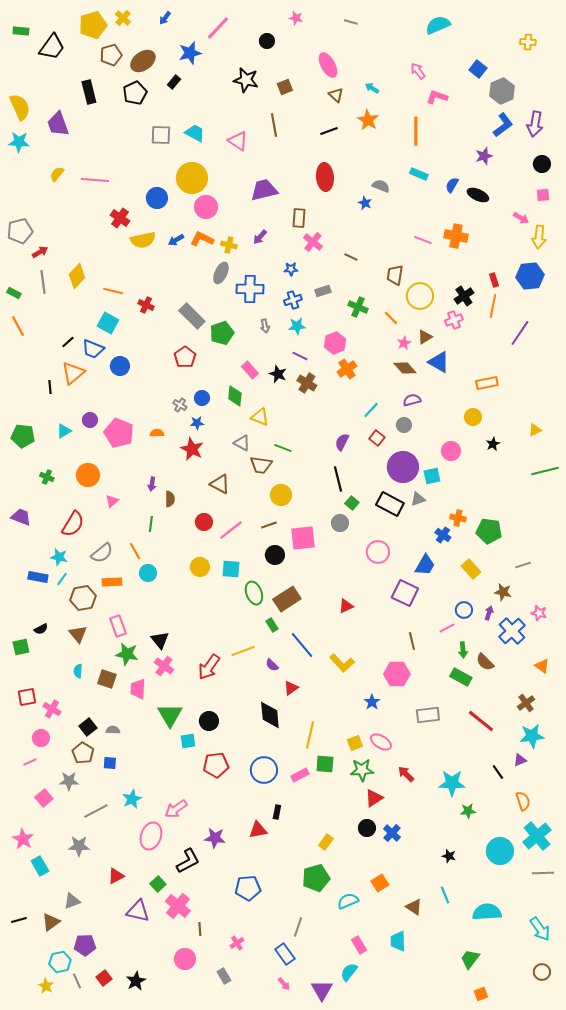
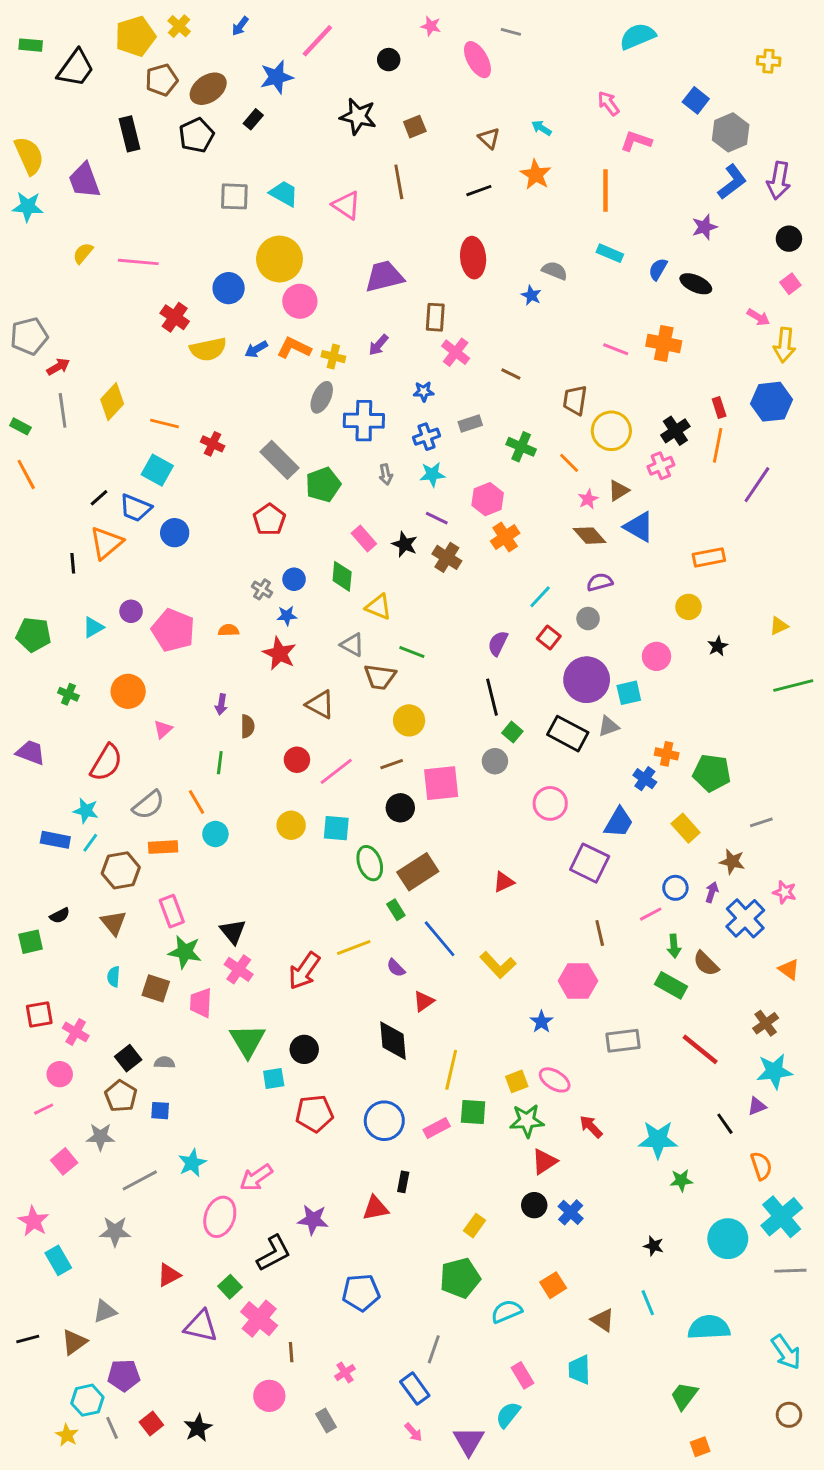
pink ellipse: (328, 65) -> (477, 60), moved
pink square: (543, 195) -> (790, 284), turned -32

